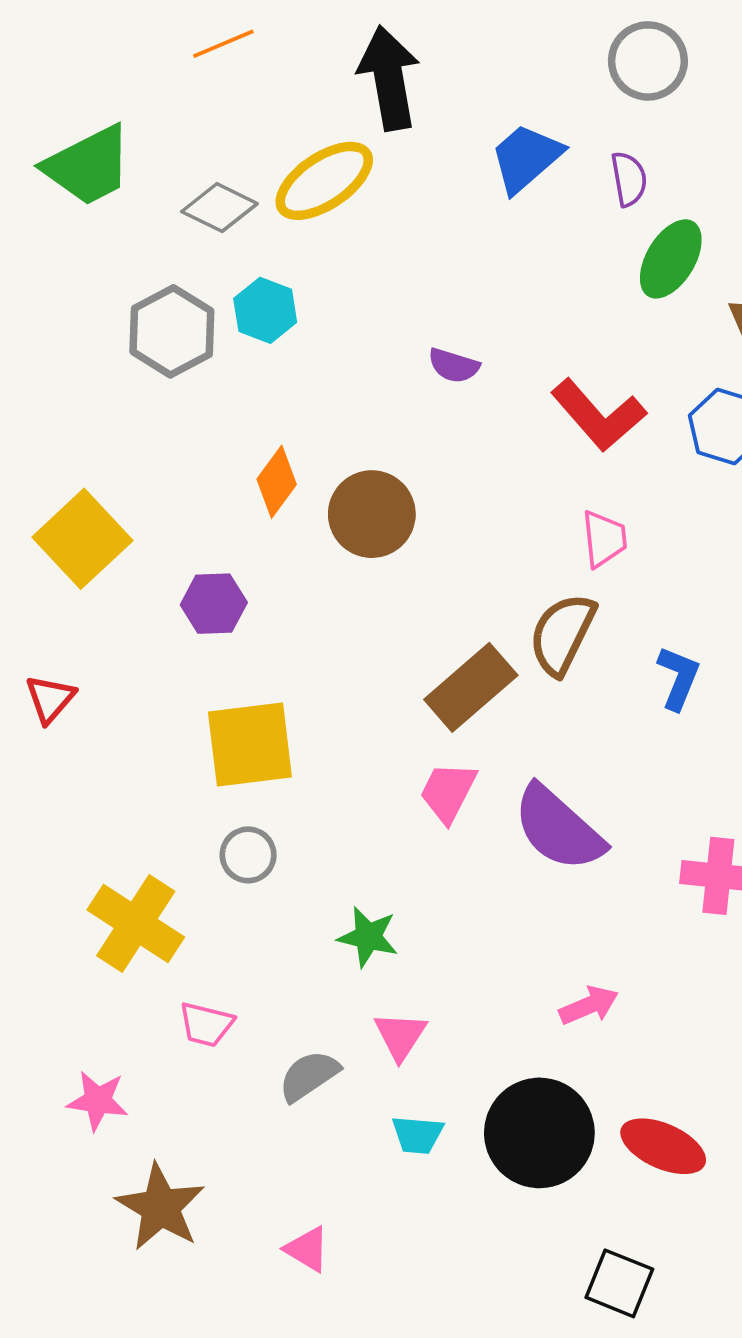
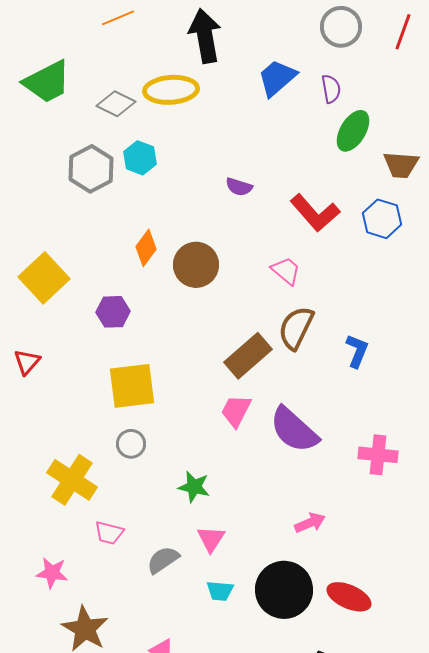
yellow ellipse: (324, 181) -> (171, 90), turned 30
pink trapezoid: (604, 539) -> (286, 271), moved, turned -44

